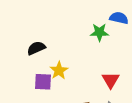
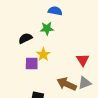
blue semicircle: (119, 18) -> (55, 11), moved
green star: (99, 32) -> (47, 28), moved

